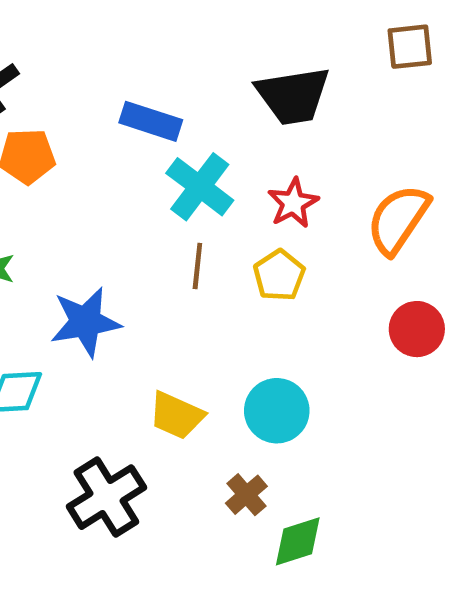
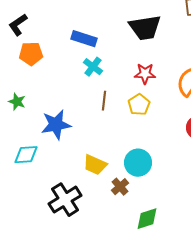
cyan cross: (200, 187) -> (93, 67), moved, size x0.7
red star: (293, 203) -> (145, 74), turned 30
brown cross: (246, 495) -> (120, 187), moved

